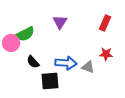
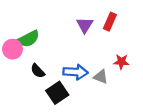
purple triangle: (60, 22) -> (85, 25), moved
red rectangle: (105, 23) -> (110, 22), moved
black square: (50, 81) -> (57, 93), turned -30

